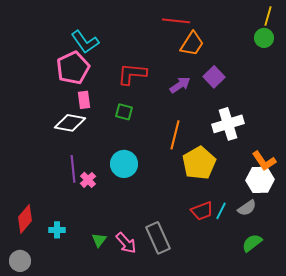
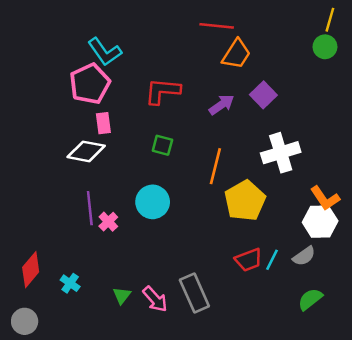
green square: (124, 112) -> (162, 145), moved
cyan cross: (57, 230) -> (70, 283), turned 35

